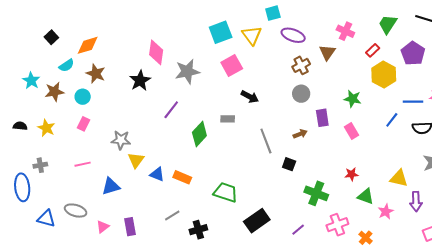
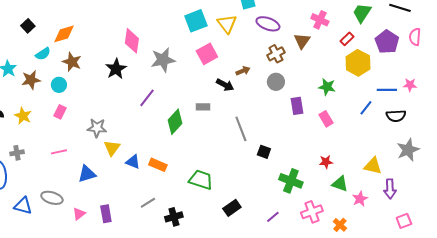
brown arrow: (300, 134) -> (243, 71), moved
black rectangle: (257, 221) -> (232, 208), size x0.7

